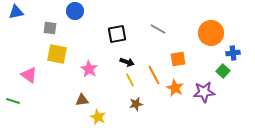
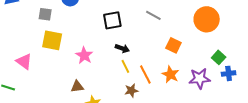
blue cross: (233, 53) -> (229, 73), moved
orange square: (178, 59) -> (173, 45), turned 35
orange line: (154, 75) -> (145, 74), moved

